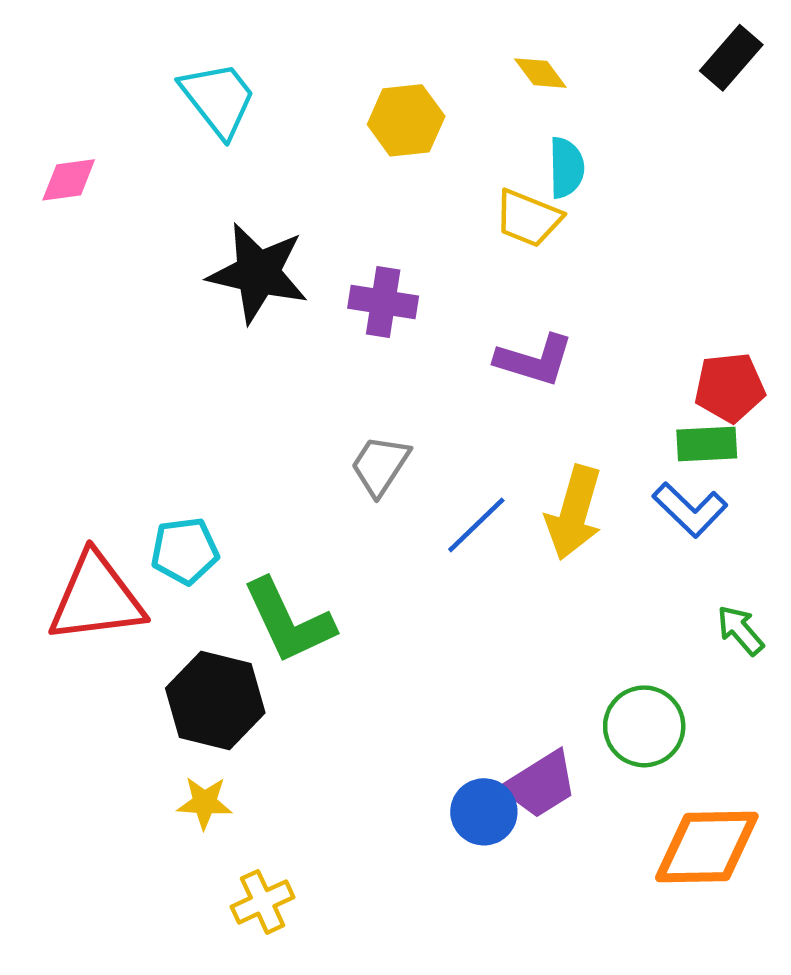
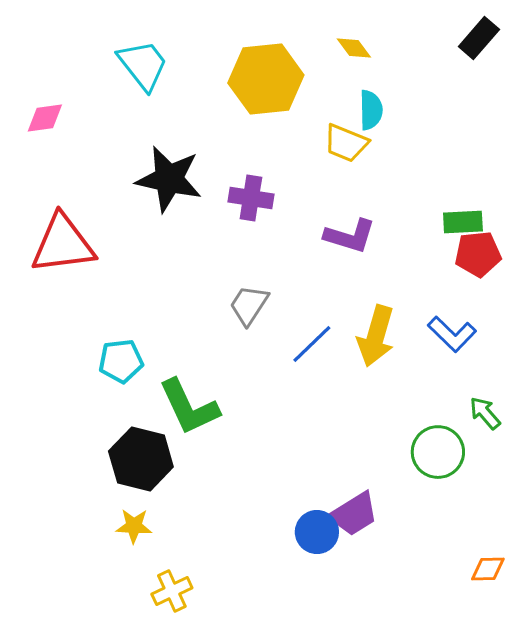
yellow hexagon: (406, 120) -> (266, 79), size x1.5
green rectangle: (707, 444) -> (463, 222), moved
red triangle: (96, 598) -> (63, 244), moved
green circle: (644, 726) -> (438, 452), moved
orange diamond: (707, 847) -> (488, 569), moved, size x0.5

